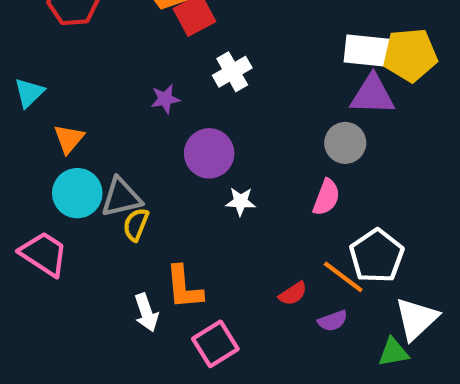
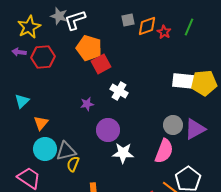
white cross: (232, 72) -> (119, 91), turned -30
purple triangle: (372, 95) -> (195, 129), moved, turned -30
pink semicircle: (326, 197) -> (164, 151), size x1.4
white star: (241, 202) -> (123, 153), size x1.5

